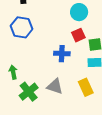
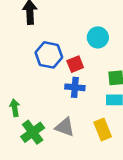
blue hexagon: (22, 27) -> (49, 55), moved
red square: (78, 35) -> (75, 64), moved

